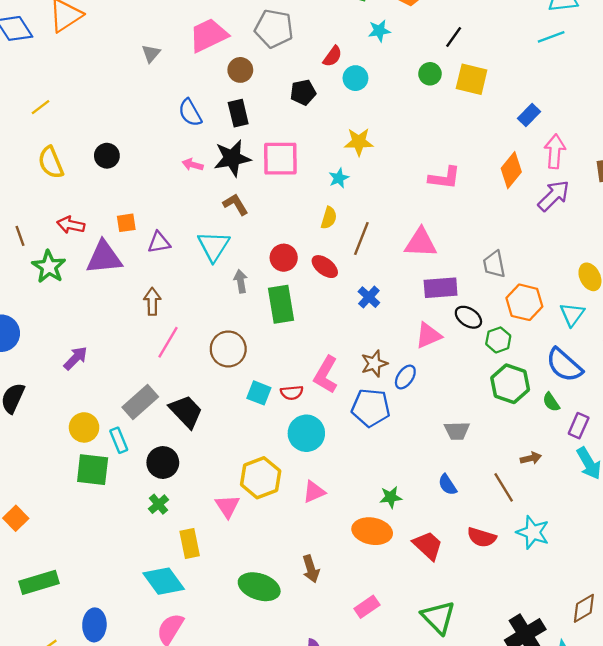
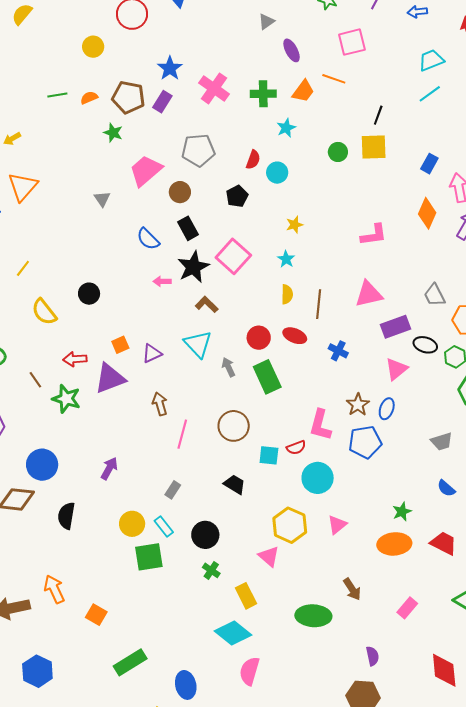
black line: (454, 37) -> (378, 115), moved
yellow star: (359, 142) -> (294, 225), size x0.7
pink square: (280, 159) -> (233, 256), turned -32
gray rectangle: (140, 402) -> (173, 490), size x0.6
black trapezoid: (186, 412) -> (235, 484), moved, size x0.7

